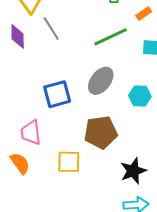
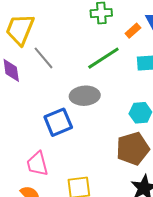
gray ellipse: (101, 81) -> (85, 96), moved, turned 56
brown pentagon: (101, 132) -> (133, 149), moved

